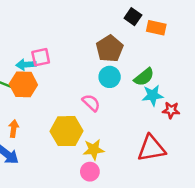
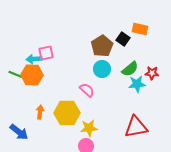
black square: (133, 17) -> (123, 39), moved
red star: (171, 110) -> (152, 73), moved
orange arrow: (14, 129) -> (40, 112), moved

